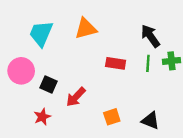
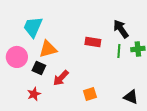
orange triangle: (86, 29) -> (48, 49), moved
red rectangle: (116, 63) -> (93, 42), moved
black triangle: (150, 121) -> (131, 97), moved

